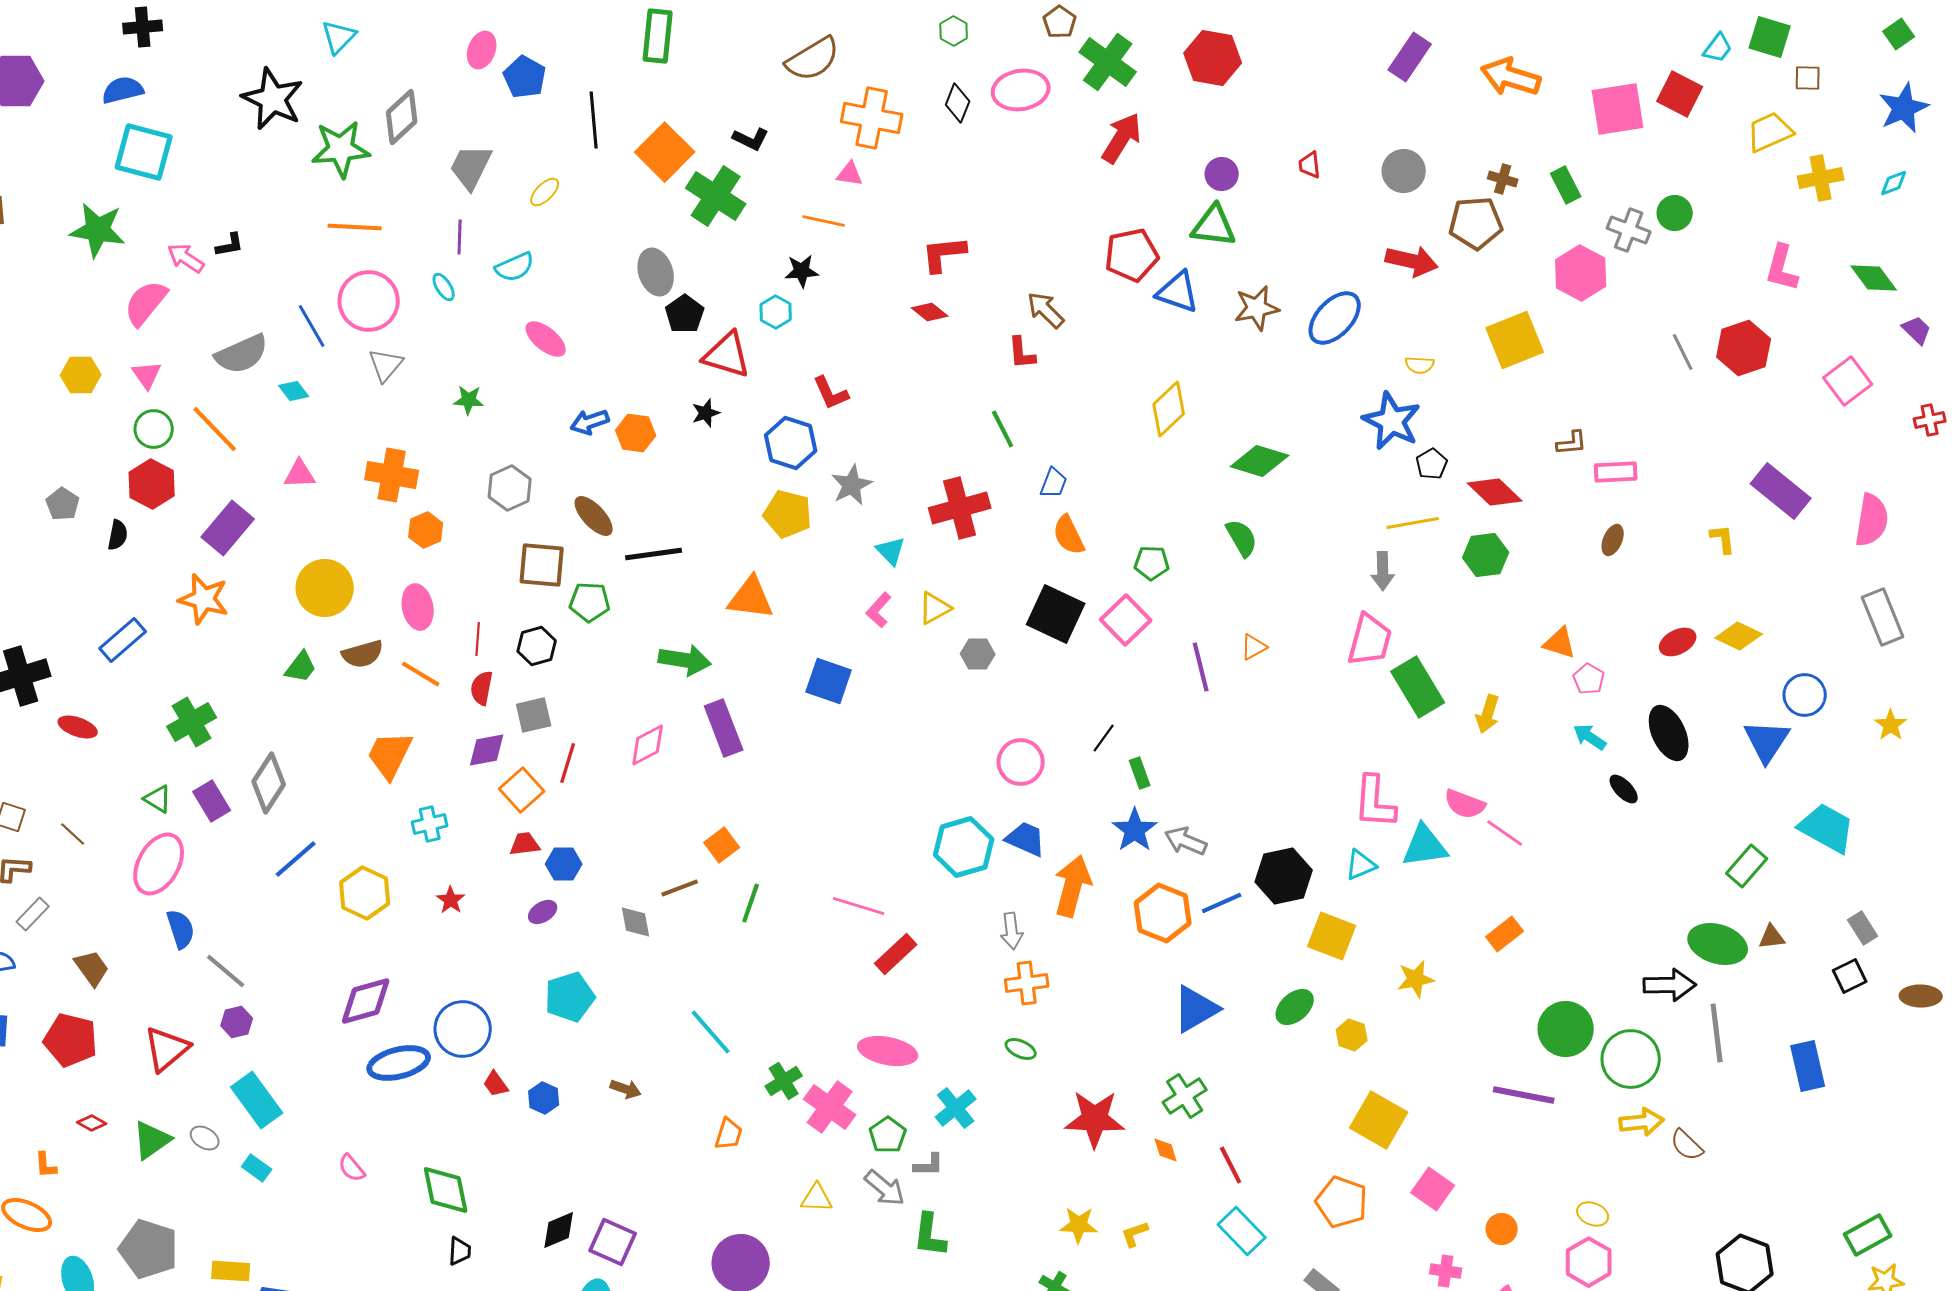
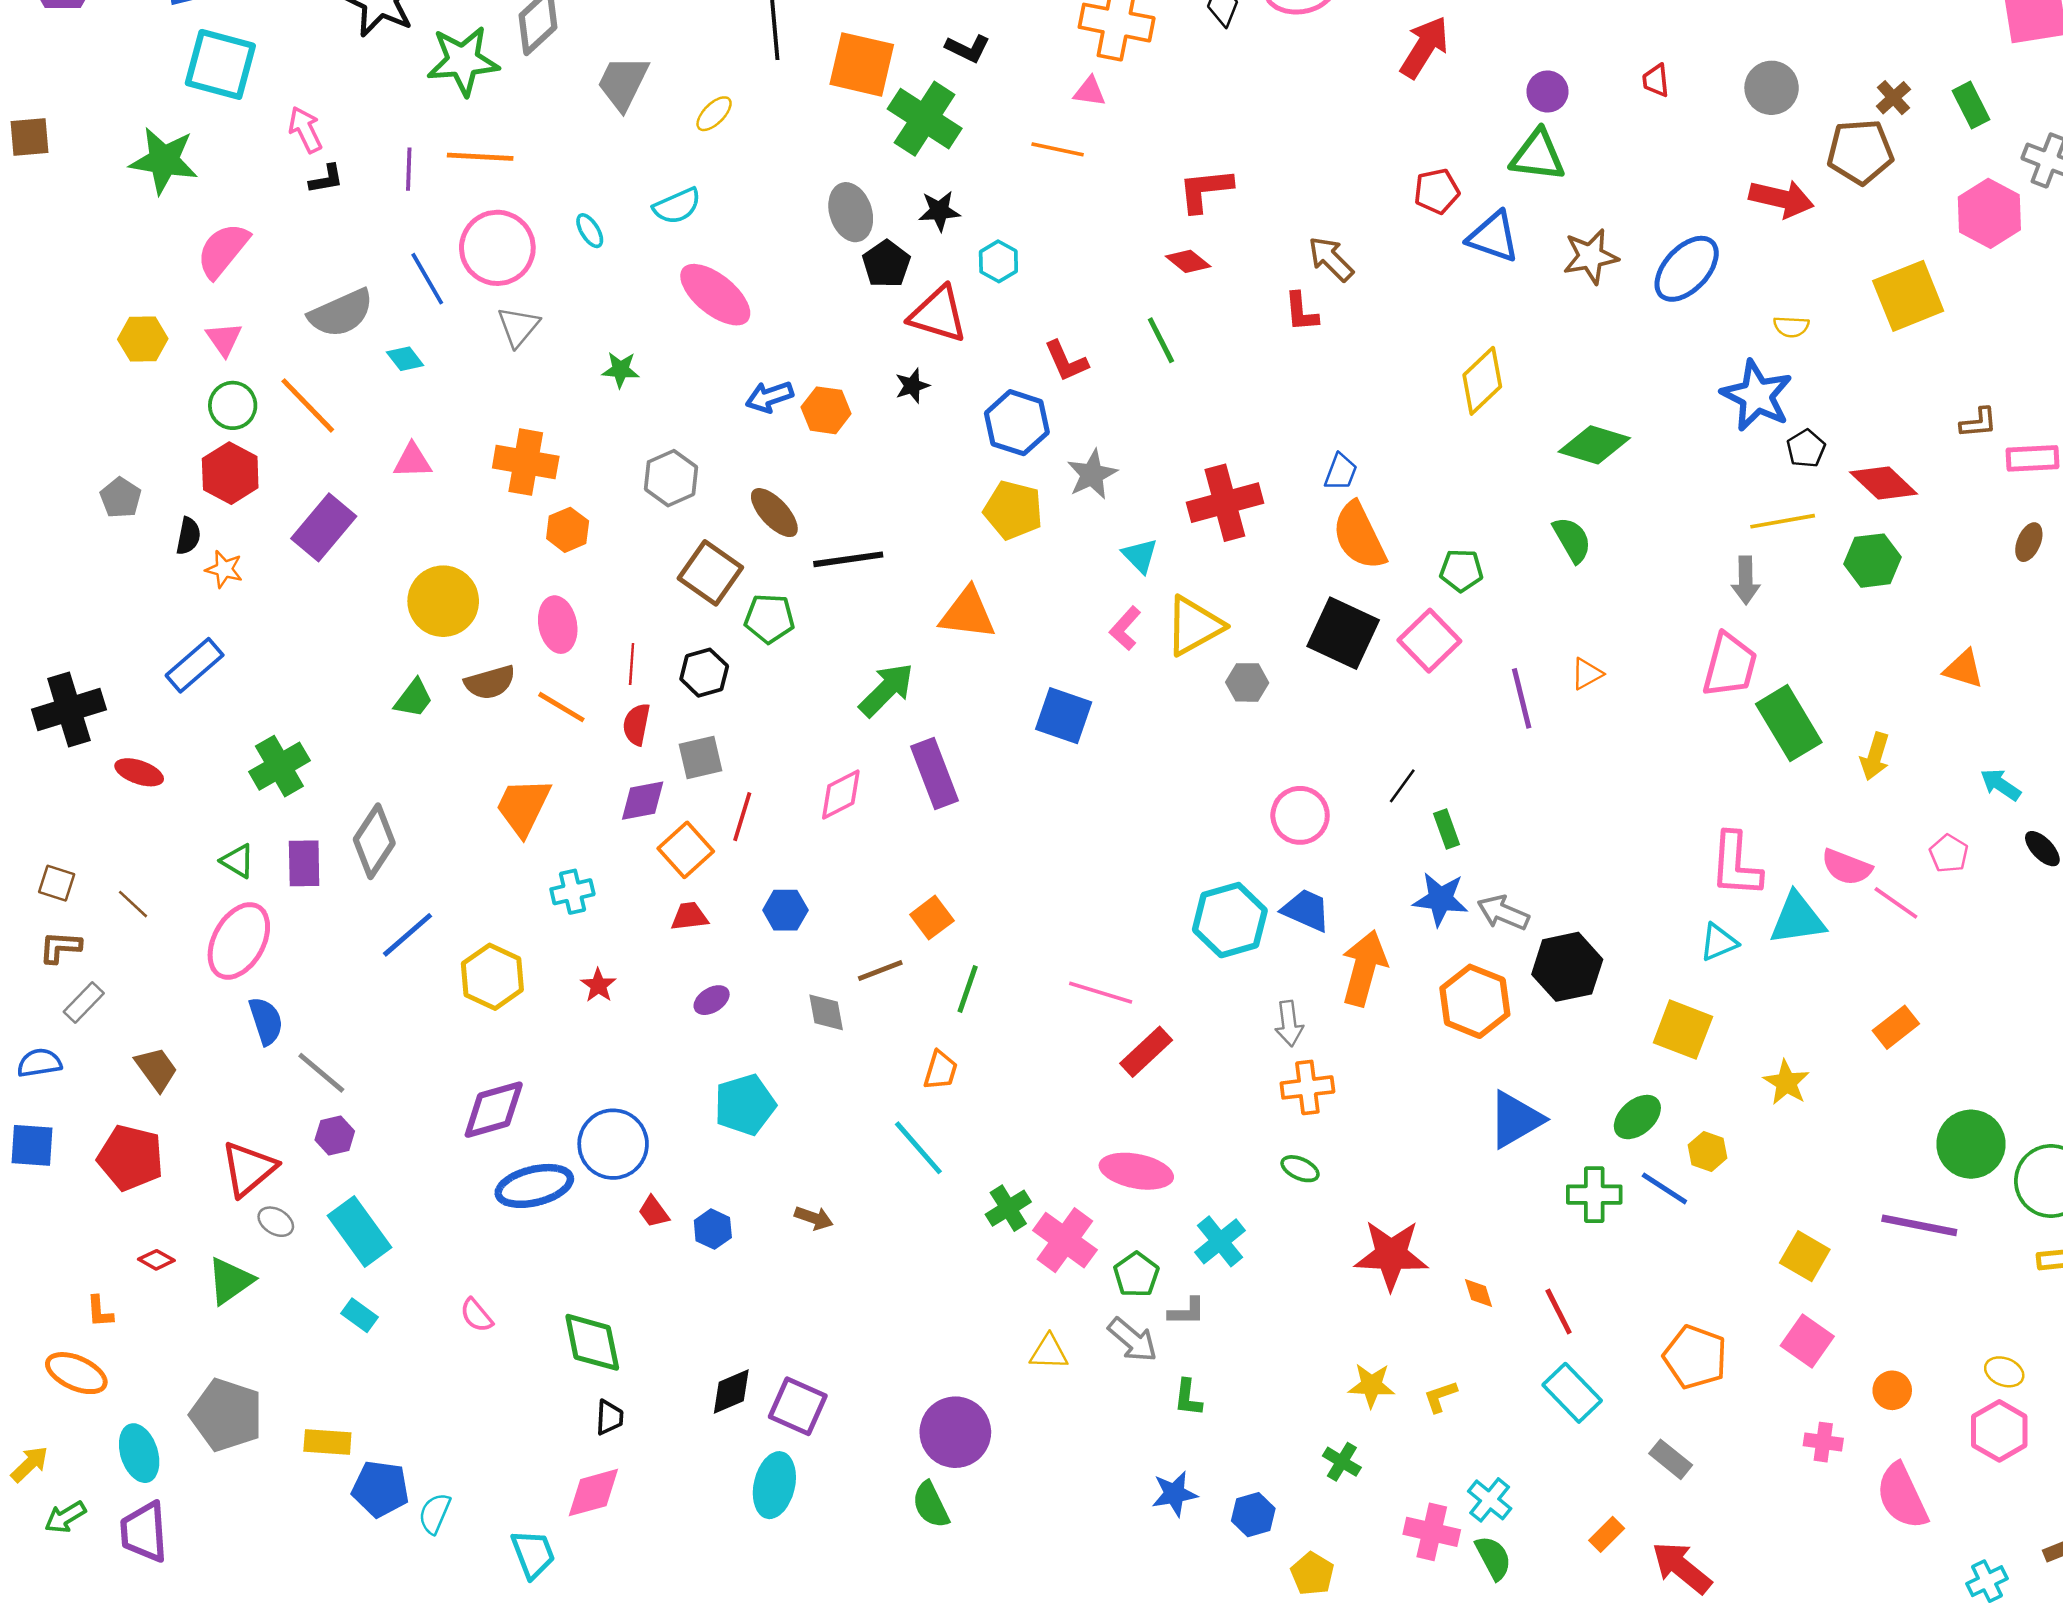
orange square: (665, 152) -> (862, 64), turned -32
brown cross: (1503, 179) -> (1893, 98), turned 32
purple line: (460, 237) -> (409, 169), moved
red pentagon: (1132, 255) -> (1437, 191), size x0.7
pink arrow: (186, 258) -> (305, 130), moved, turned 30
black star: (802, 271) -> (939, 211), moved
pink ellipse: (546, 339) -> (715, 295), size x1.4
green line: (1003, 429) -> (1161, 340), moved
orange semicircle: (1069, 535) -> (1359, 536), size x1.4
brown square: (542, 565) -> (710, 573), turned 30
orange star: (204, 599) -> (224, 569), moved, size x0.6
yellow triangle: (935, 608) -> (1194, 626), size x1.5
green arrow: (685, 660) -> (886, 690), turned -54
pink pentagon: (1589, 679) -> (1949, 854), moved
purple rectangle: (212, 801) -> (304, 863), turned 30
blue star: (1135, 830) -> (1440, 899), turned -30
blue hexagon: (564, 864) -> (785, 910), moved
black hexagon: (1284, 876) -> (1567, 967), moved
blue line: (1222, 903) -> (1664, 1188), moved, turned 57
yellow star: (1416, 979) -> (1786, 1083), turned -30
green cross: (1185, 1096) -> (1594, 1195), moved, turned 33
yellow square: (1379, 1120) -> (1805, 1256), moved, size x0.7
orange trapezoid: (729, 1134) -> (941, 1070), moved
gray ellipse: (205, 1138) -> (276, 1222), moved
green L-shape: (930, 1235) -> (1188, 1398), size x0.7

